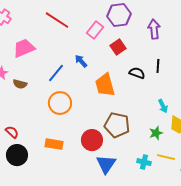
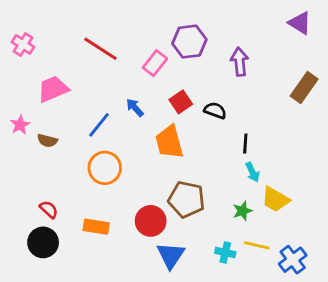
red square: (118, 47) -> (181, 102), moved
black line: (158, 66) -> (245, 143), moved
black semicircle: (137, 73) -> (215, 110), moved
red semicircle: (12, 132) -> (49, 209), moved

